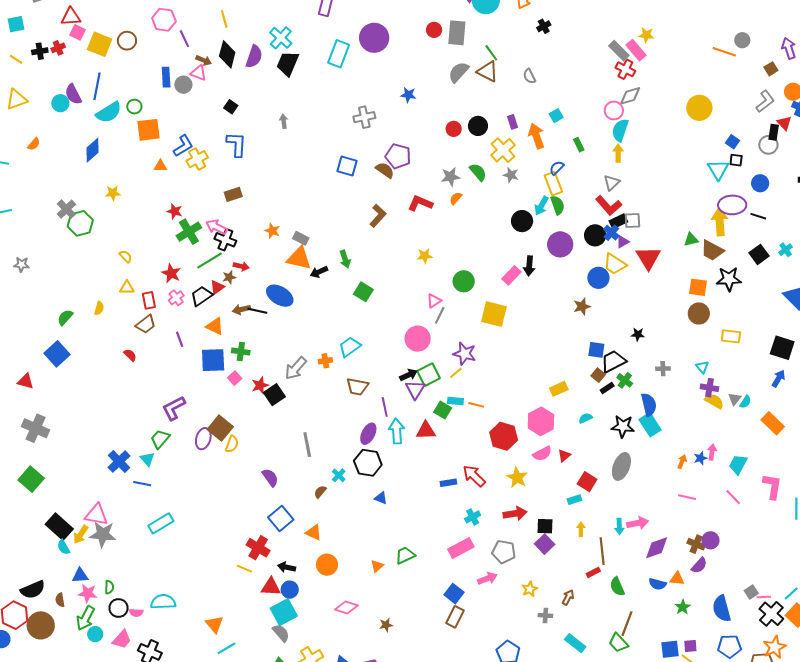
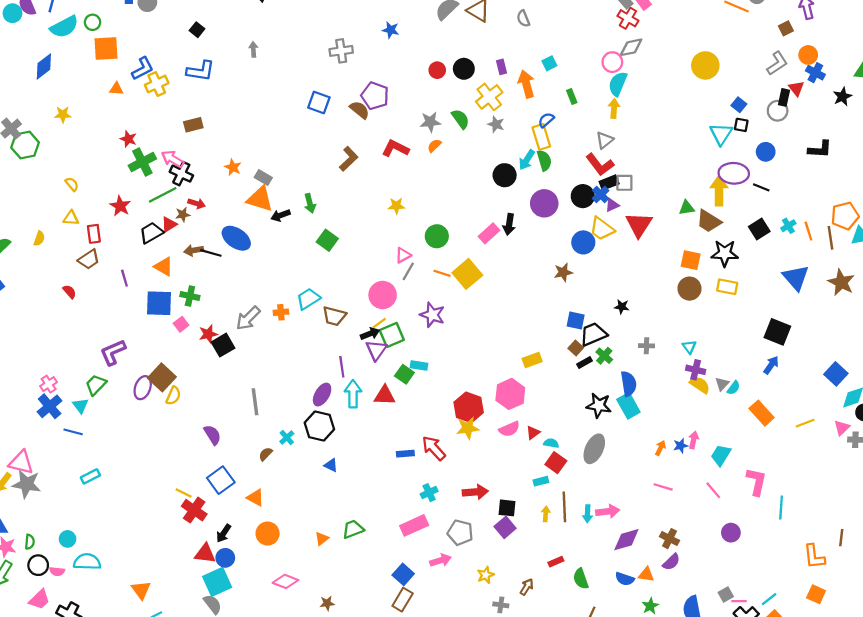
blue L-shape: (237, 144) -> (201, 71), turned 92
pink cross: (176, 298) -> (49, 384), moved
yellow square: (494, 314) -> (467, 274), turned 32
yellow rectangle: (731, 336) -> (727, 287), moved
yellow line: (456, 373) -> (379, 323), moved
brown trapezoid: (357, 387) -> (334, 316), moved
orange line: (476, 405) -> (442, 273), moved
cyan semicircle: (585, 418) -> (551, 443), moved, turned 32
yellow star: (517, 478) -> (468, 428), moved, turned 30
cyan rectangle: (161, 523) -> (90, 476), size x0.7
purple circle: (710, 540) -> (731, 533), moved
brown line: (602, 551) -> (564, 507), moved
black arrow: (287, 567) -> (224, 533), turned -72
yellow line: (244, 569) -> (184, 493), moved
cyan circle: (95, 634) -> (68, 539), moved

